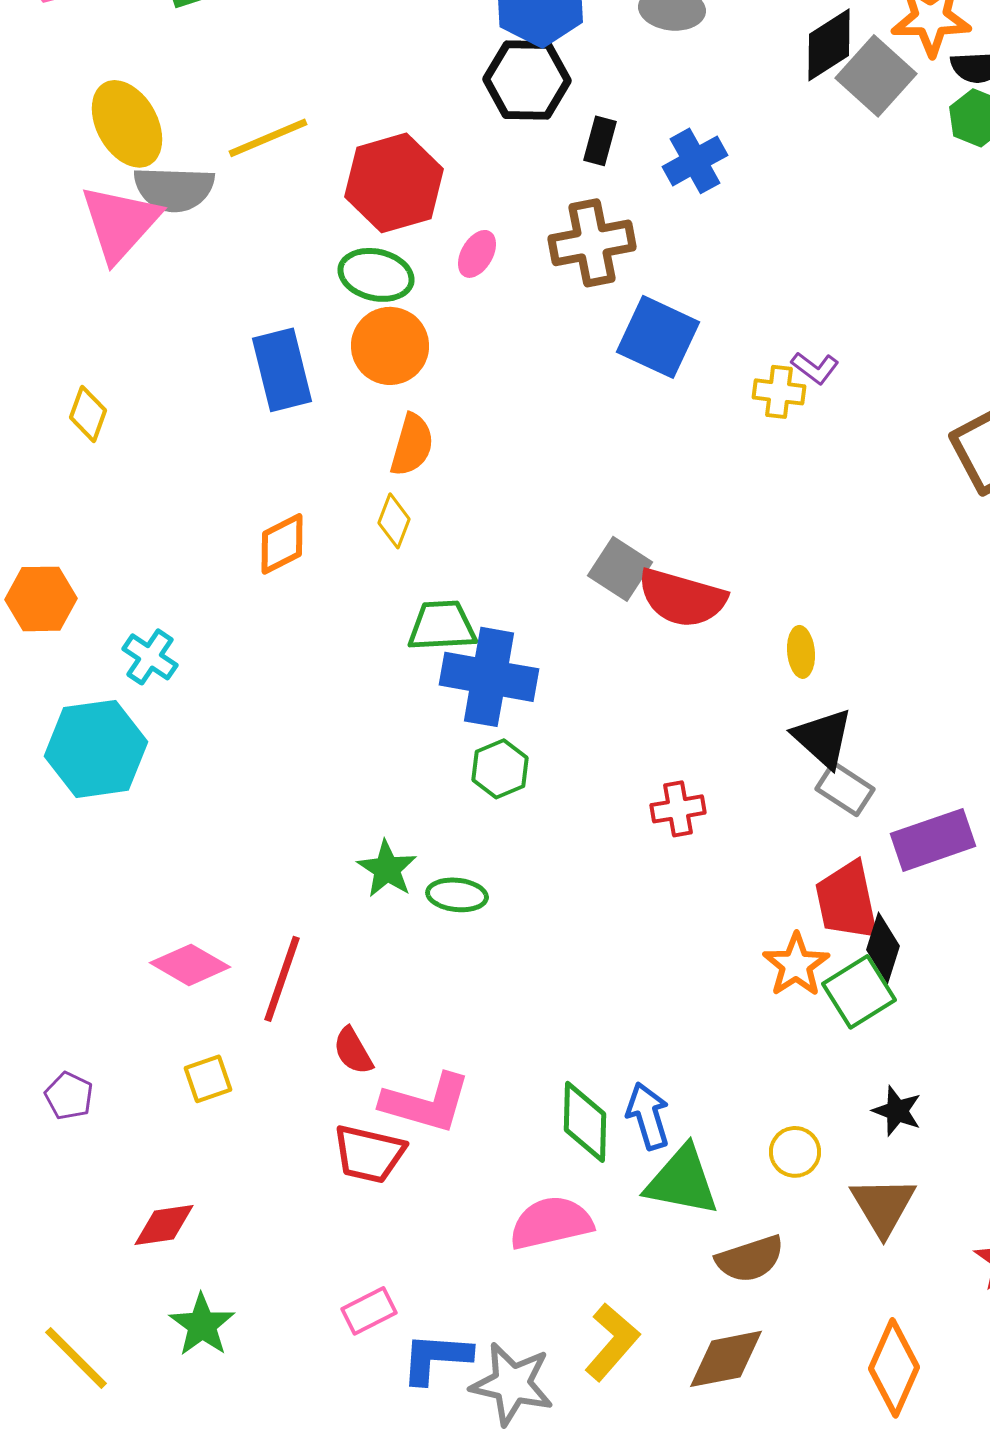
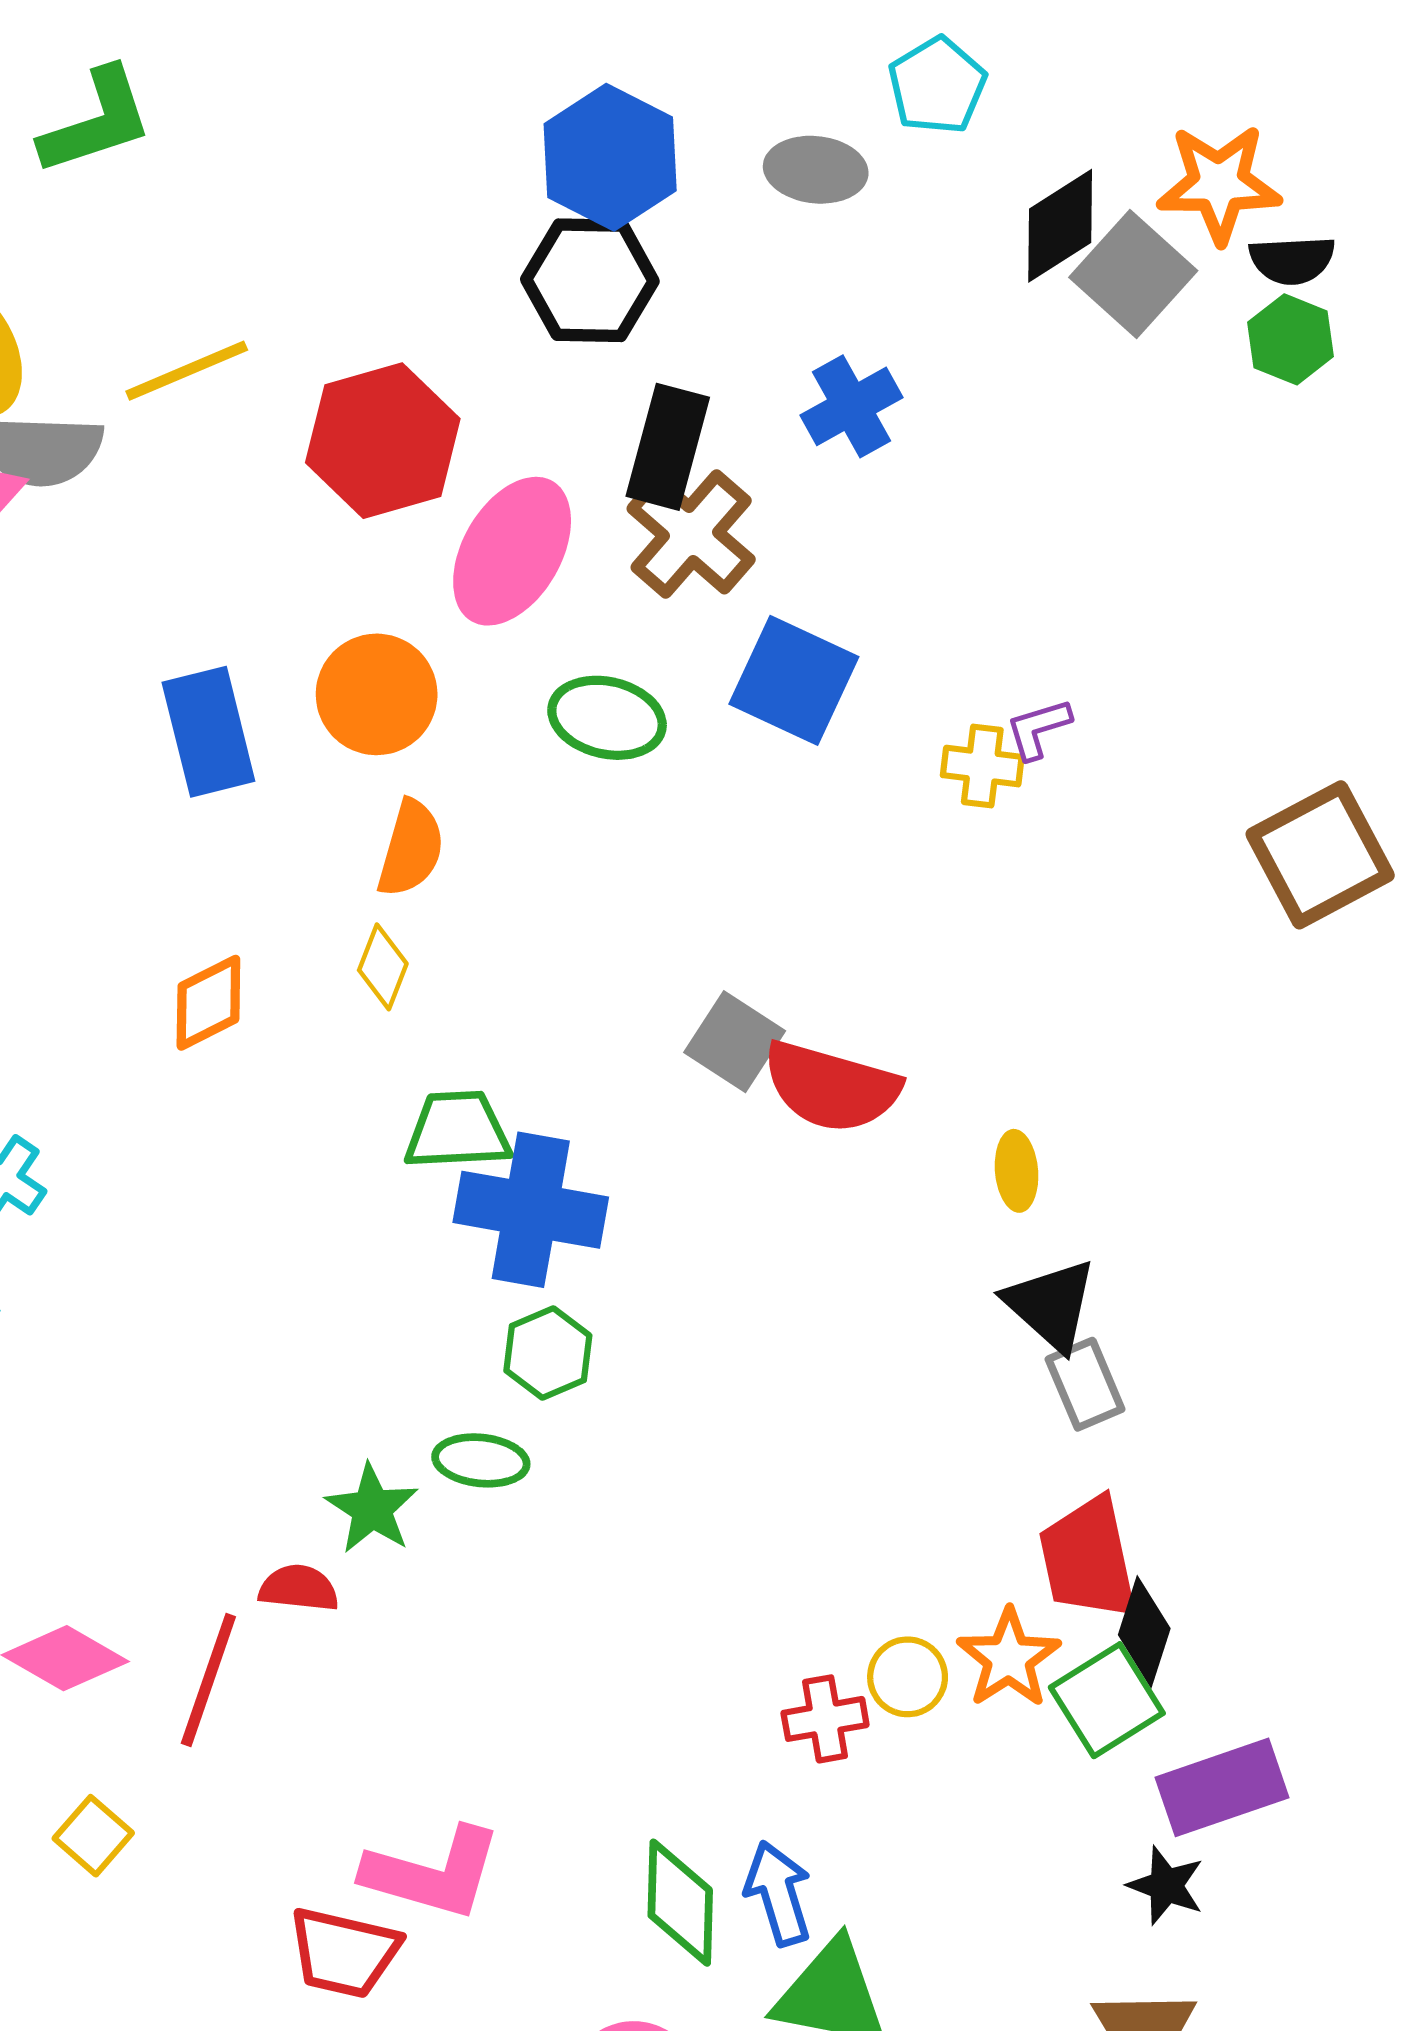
black rectangle: (600, 141) -> (668, 447), moved, size x1.6
brown cross: (592, 243) -> (691, 534), turned -38
pink ellipse: (477, 254) -> (512, 551), size x2.0
green ellipse: (376, 275) -> (607, 718), moved
purple L-shape: (815, 368) -> (1038, 729), turned 126
gray rectangle: (845, 789) -> (1085, 1384), turned 34
red cross: (678, 809) -> (825, 1719), moved
purple rectangle: (933, 840) -> (1222, 1787), moved
green ellipse: (457, 895) -> (481, 1460), moved
red semicircle: (353, 1051) -> (299, 1588), moved, turned 126
yellow square: (208, 1079) -> (93, 1836), turned -30
yellow circle: (795, 1152) -> (908, 1677), moved

